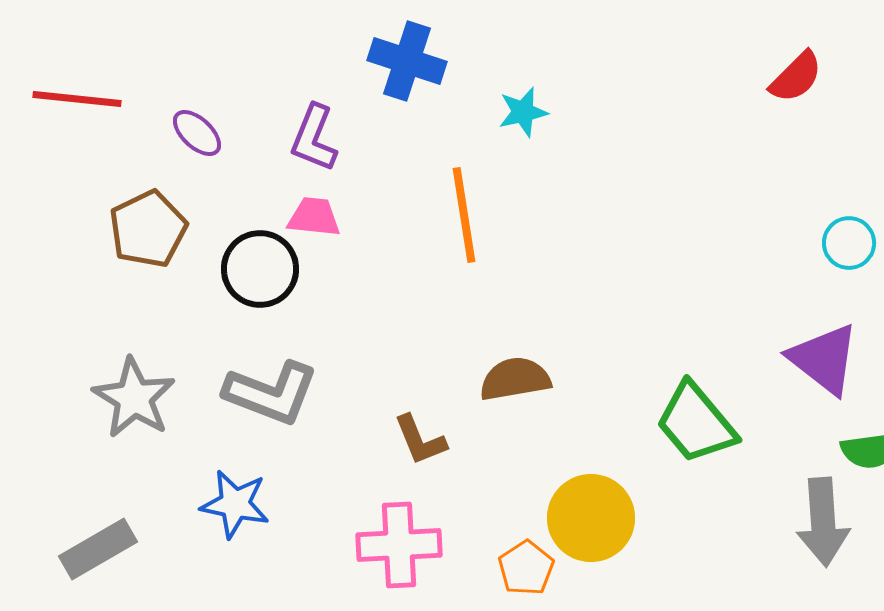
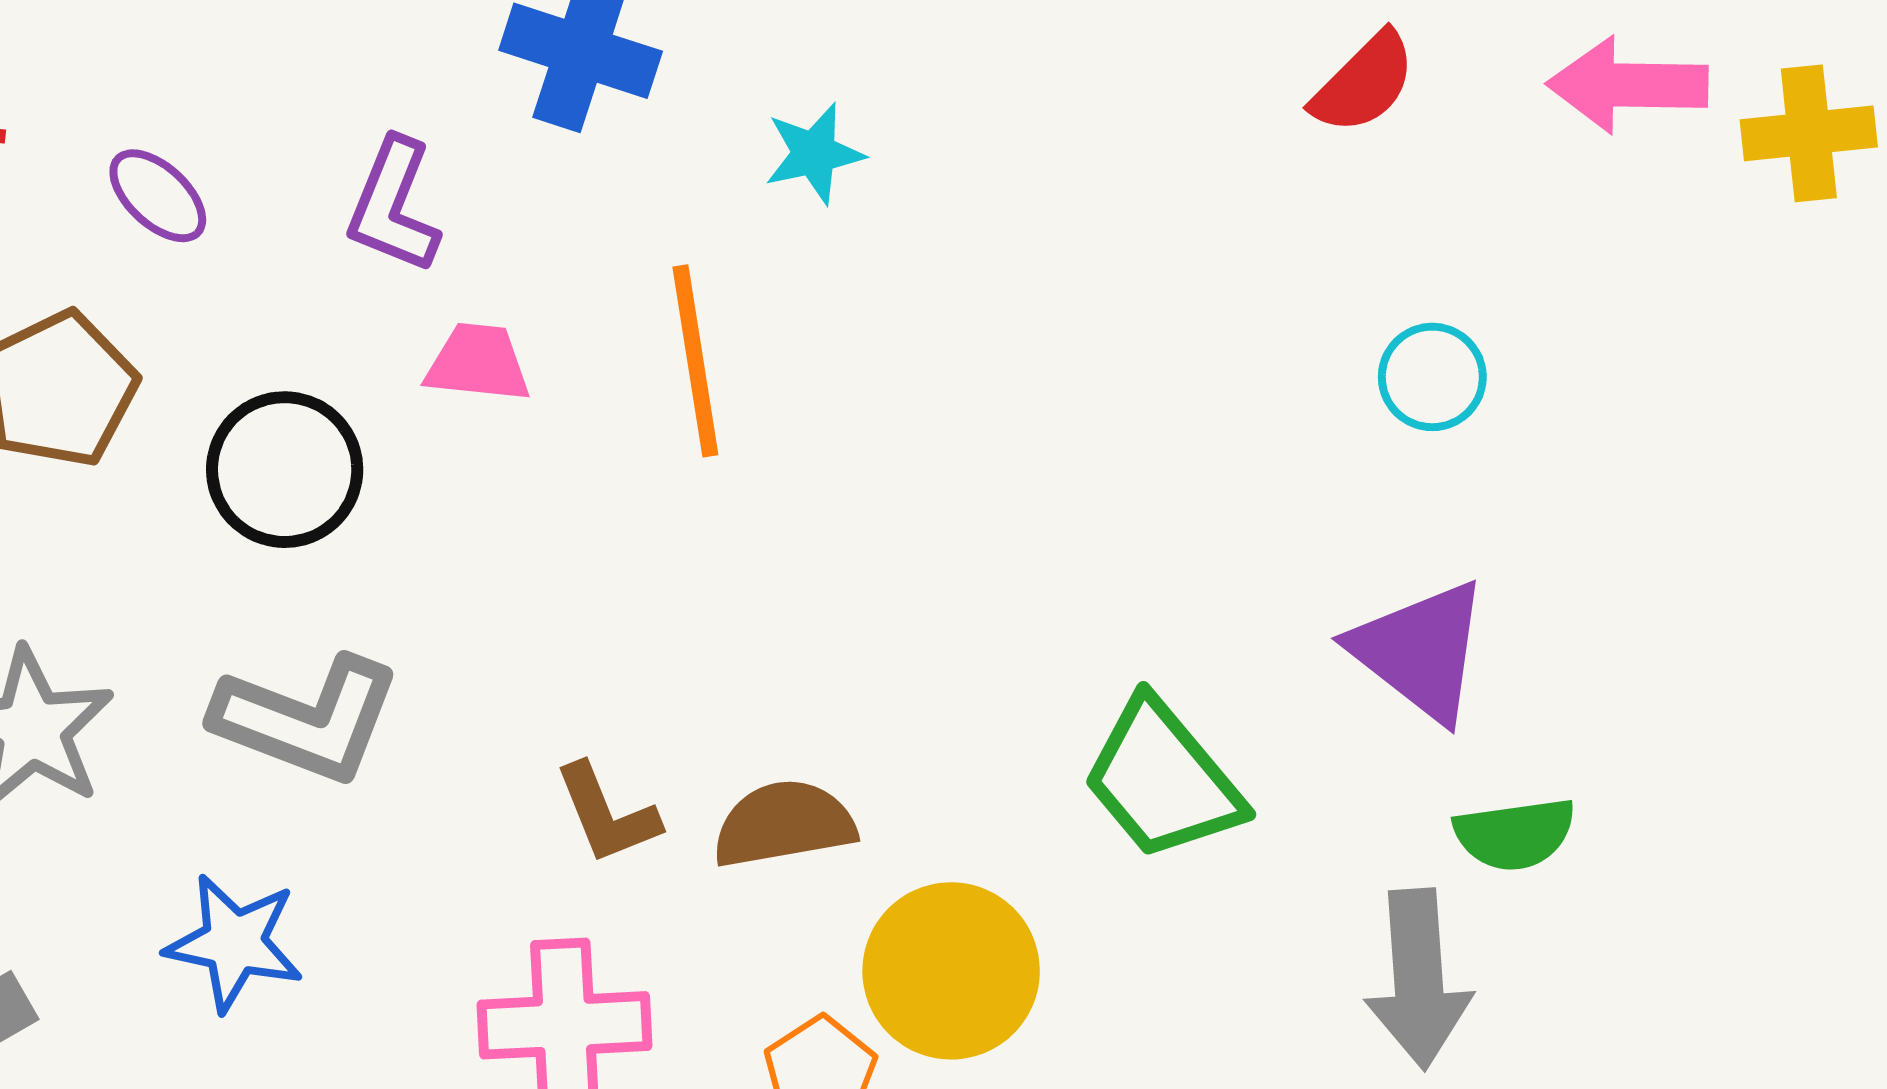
pink trapezoid: (314, 217) -> (478, 363), moved
cyan circle: (849, 243) -> (1432, 377), moved
brown semicircle: (515, 379) -> (784, 824), moved

